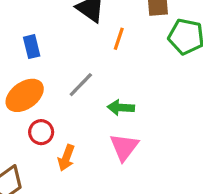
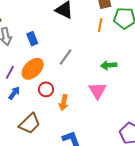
orange line: (119, 39) -> (100, 25), moved
green arrow: (121, 108) -> (109, 65), moved

